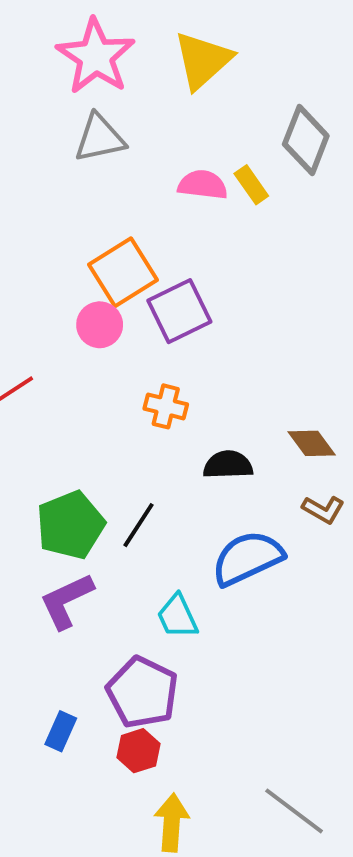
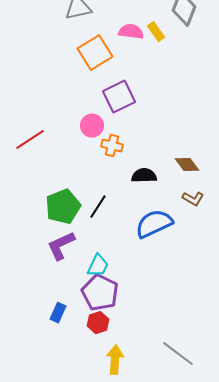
orange square: (123, 272) -> (95, 53), moved
pink circle: (100, 325) -> (92, 126), moved
cyan trapezoid: (177, 616) -> (98, 266), moved, turned -130

